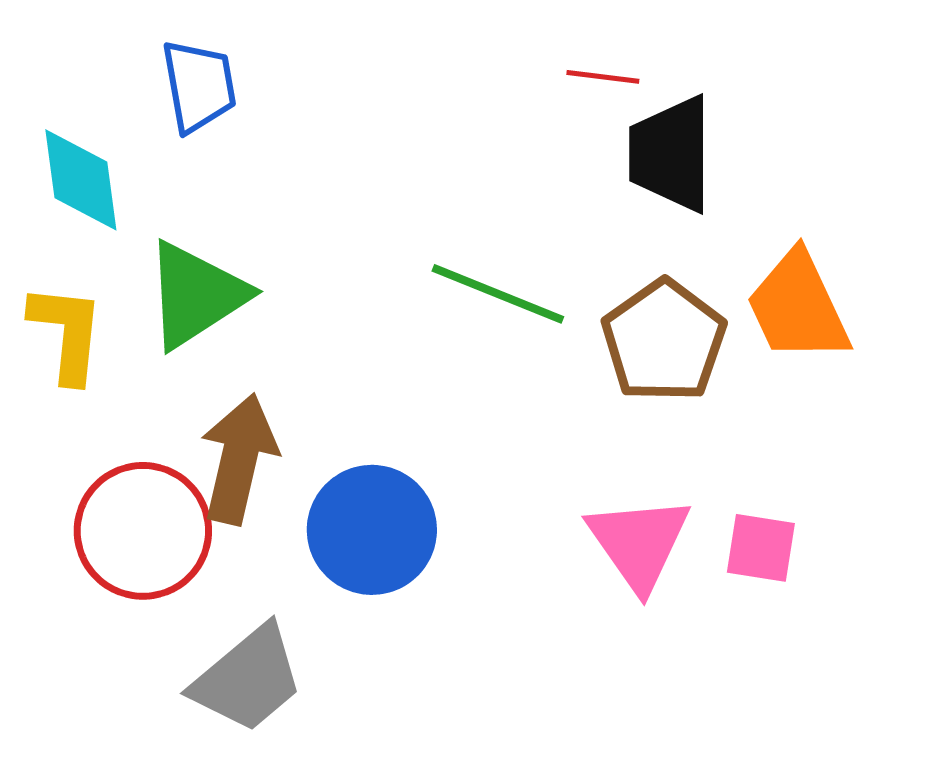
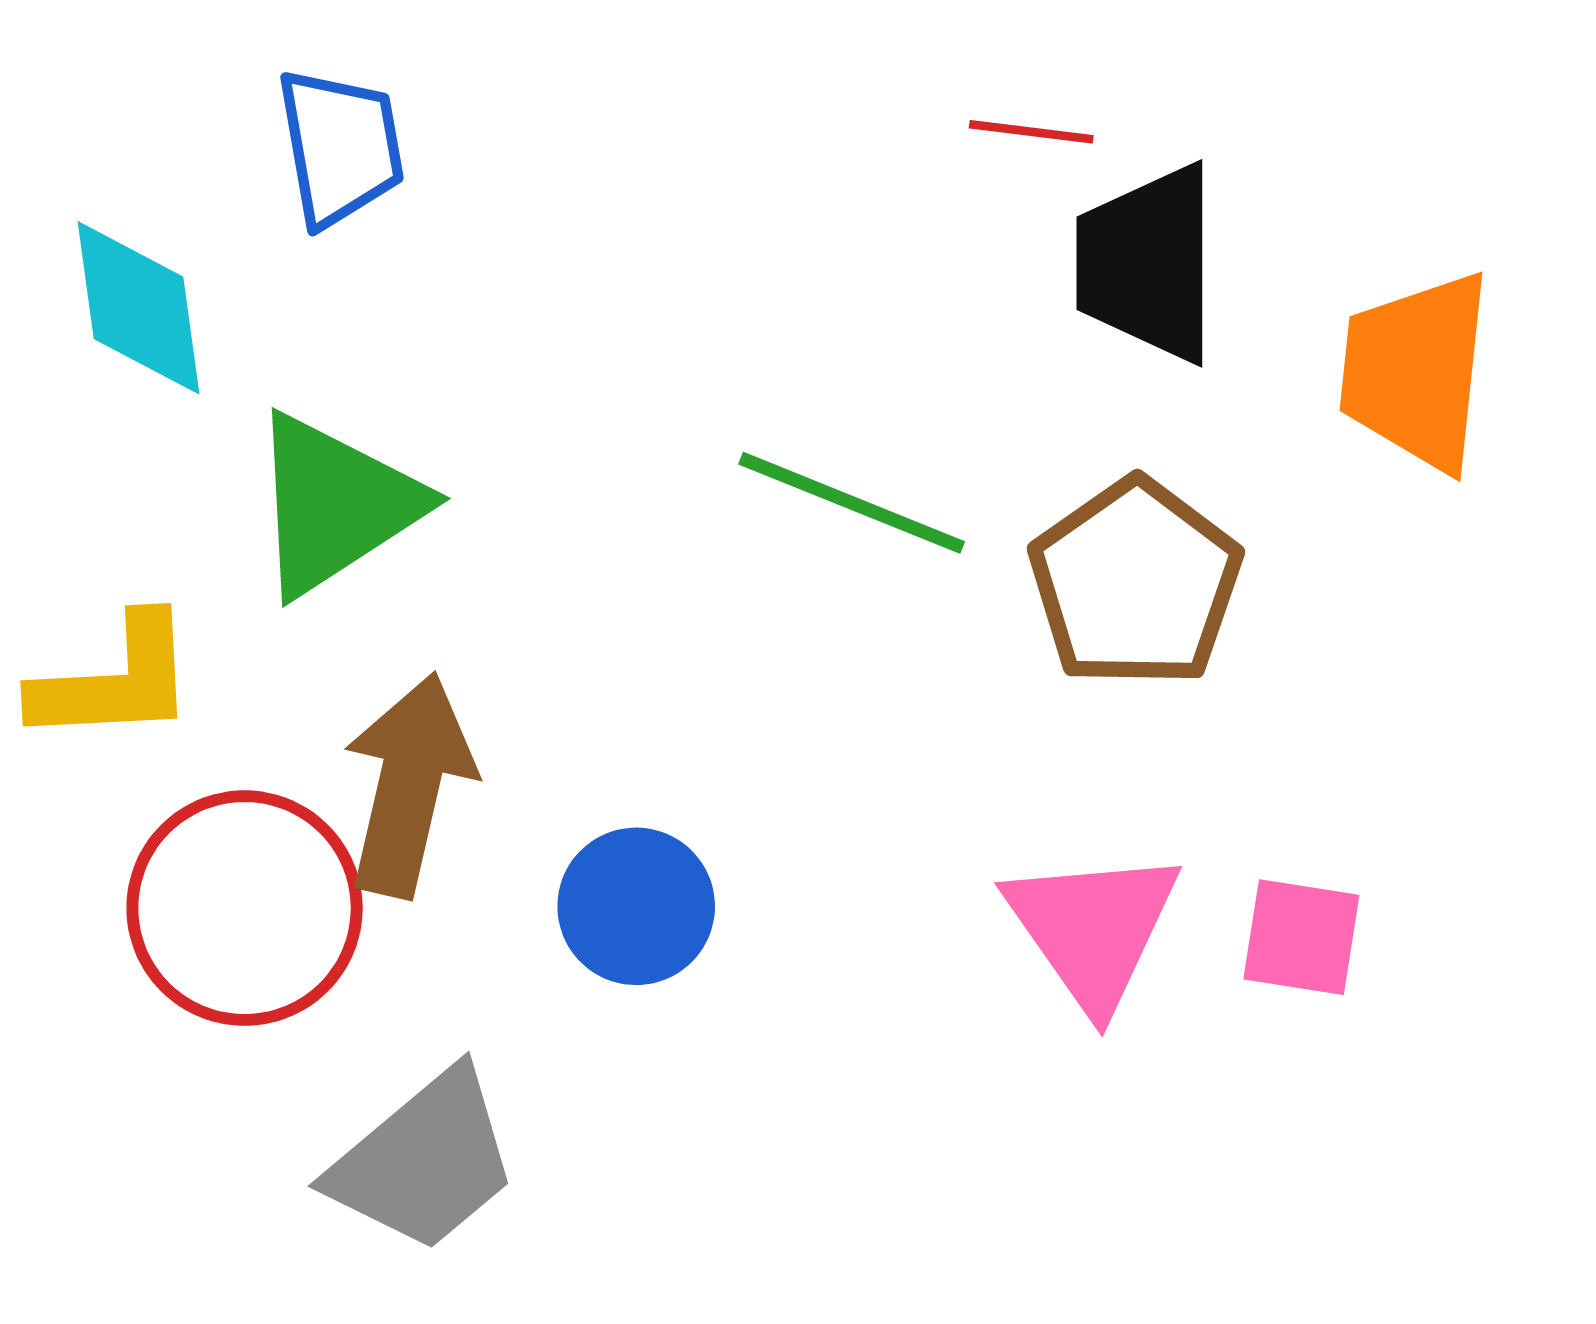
orange trapezoid: (798, 307) -> (1416, 371), moved, turned 31
yellow L-shape: (67, 333) -> (115, 681), moved, turned 81
blue circle: (372, 530) -> (636, 906), size x0.7

